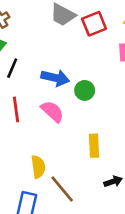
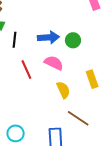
yellow semicircle: (38, 167) -> (63, 90), moved

